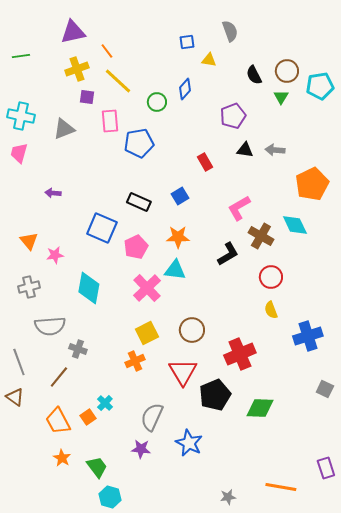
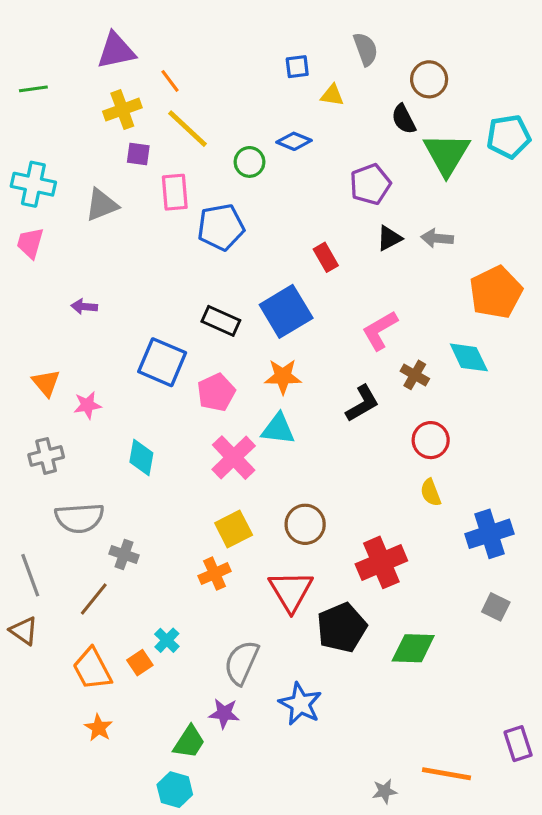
brown circle: (287, 71) -> (429, 79), moved
blue diamond: (185, 89) -> (294, 141), turned 70
green triangle: (281, 97) -> (447, 154), size x2.0
black triangle: (245, 150) -> (389, 238), turned -36
blue square: (180, 196) -> (286, 311), size x1.8
brown cross: (261, 236) -> (415, 375), size x0.7
cyan diamond: (89, 288) -> (141, 458), size x0.7
gray square: (325, 389) -> (496, 607), moved
green trapezoid: (97, 467) -> (189, 742), moved, turned 70
gray star: (228, 497) -> (385, 791), moved

